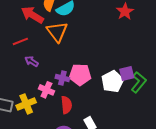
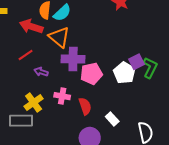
purple cross: (62, 78) -> (73, 59), moved, size x1.6
yellow cross: (26, 104) -> (34, 102), moved

